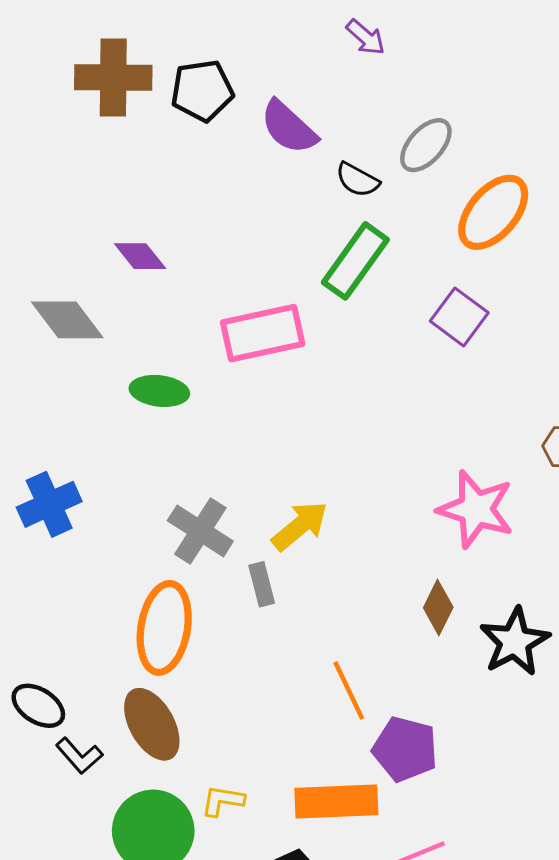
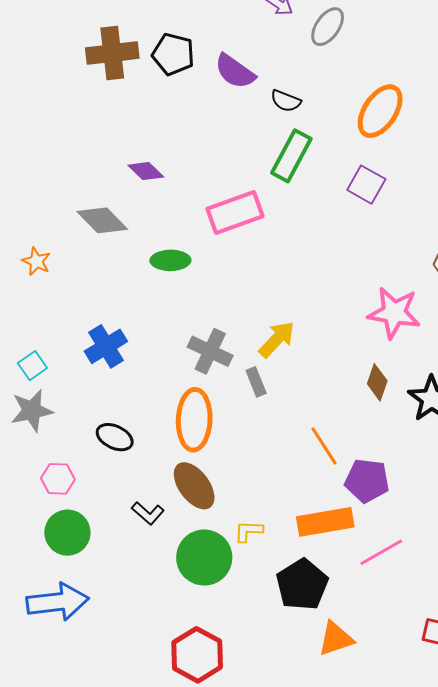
black pentagon: (202, 91) -> (173, 54), turned 30
gray ellipse: (426, 145) -> (328, 27), moved
black ellipse: (38, 706) -> (115, 437), moved

